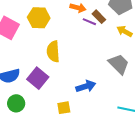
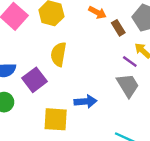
purple line: (89, 22) -> (130, 62), moved
yellow square: (64, 108) -> (56, 119), size x1.6

